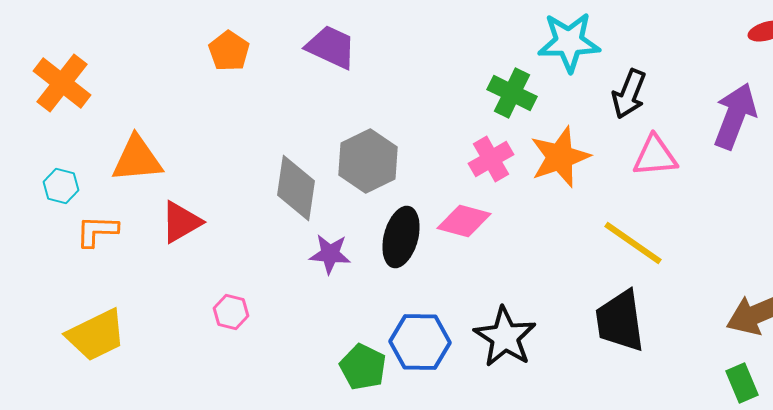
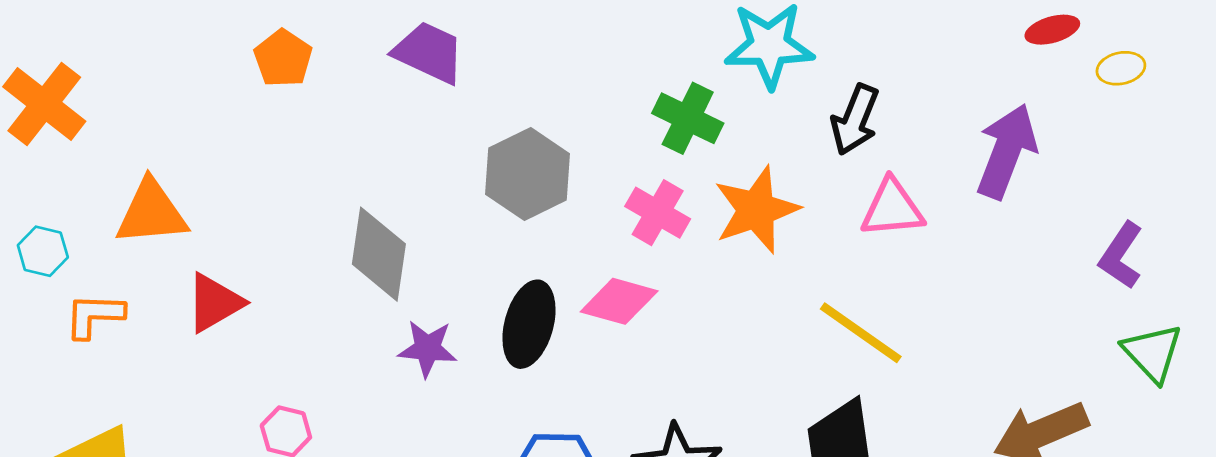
pink cross: (491, 159) -> (658, 213), turned -30
gray hexagon: (368, 161) -> (528, 174), moved

